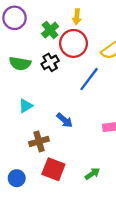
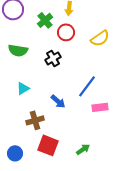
red circle: (73, 43) -> (66, 32), size x0.7
black cross: (50, 62) -> (53, 58), moved
blue line: (89, 79) -> (87, 86), moved

